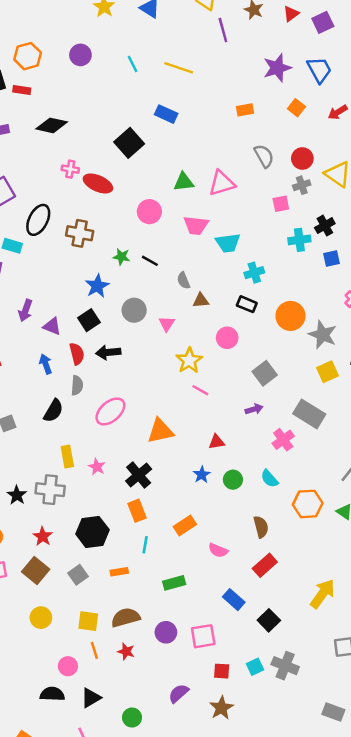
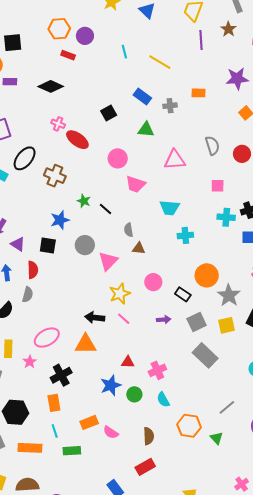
orange hexagon: (28, 56) -> (59, 29), moved
red rectangle: (22, 90) -> (68, 55), moved
orange rectangle: (245, 110) -> (199, 93), moved
black square: (129, 143) -> (109, 113), size x0.7
green triangle: (184, 182) -> (146, 130), moved
gray cross: (302, 185) -> (170, 106), moved
pink circle: (149, 212) -> (118, 158), moved
pink trapezoid: (196, 225) -> (136, 184), moved
black rectangle: (247, 304) -> (183, 294), moved
black square: (89, 320) -> (48, 245), turned 30
pink triangle: (167, 324) -> (108, 261), size x1.5
black arrow: (108, 352) -> (95, 318), moved
gray square: (265, 373) -> (197, 322), moved
purple arrow: (254, 409) -> (164, 320), moved
pink ellipse: (110, 411) -> (47, 338), moved
pink cross: (283, 440) -> (157, 370), moved
blue star: (202, 475) -> (111, 385), size x1.5
cyan line: (145, 545) -> (55, 431), turned -40
pink semicircle: (218, 550) -> (111, 432), moved
orange rectangle: (119, 572) -> (30, 448), size x1.6
green rectangle: (174, 583) -> (72, 451), moved

